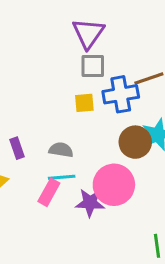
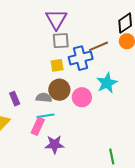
brown circle: (135, 142) -> (59, 90), moved
pink circle: (114, 185) -> (82, 97), moved, size x0.7
purple star: (90, 203) -> (55, 144), moved

